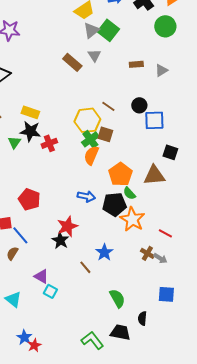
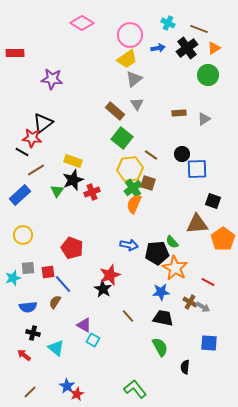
green square: (108, 30) -> (122, 138), moved
black star: (30, 131) -> (73, 180), turned -30
orange pentagon: (120, 174) -> (223, 239), moved
blue star: (104, 252) -> (161, 292), moved, turned 30
black trapezoid: (120, 332) -> (163, 318), moved

